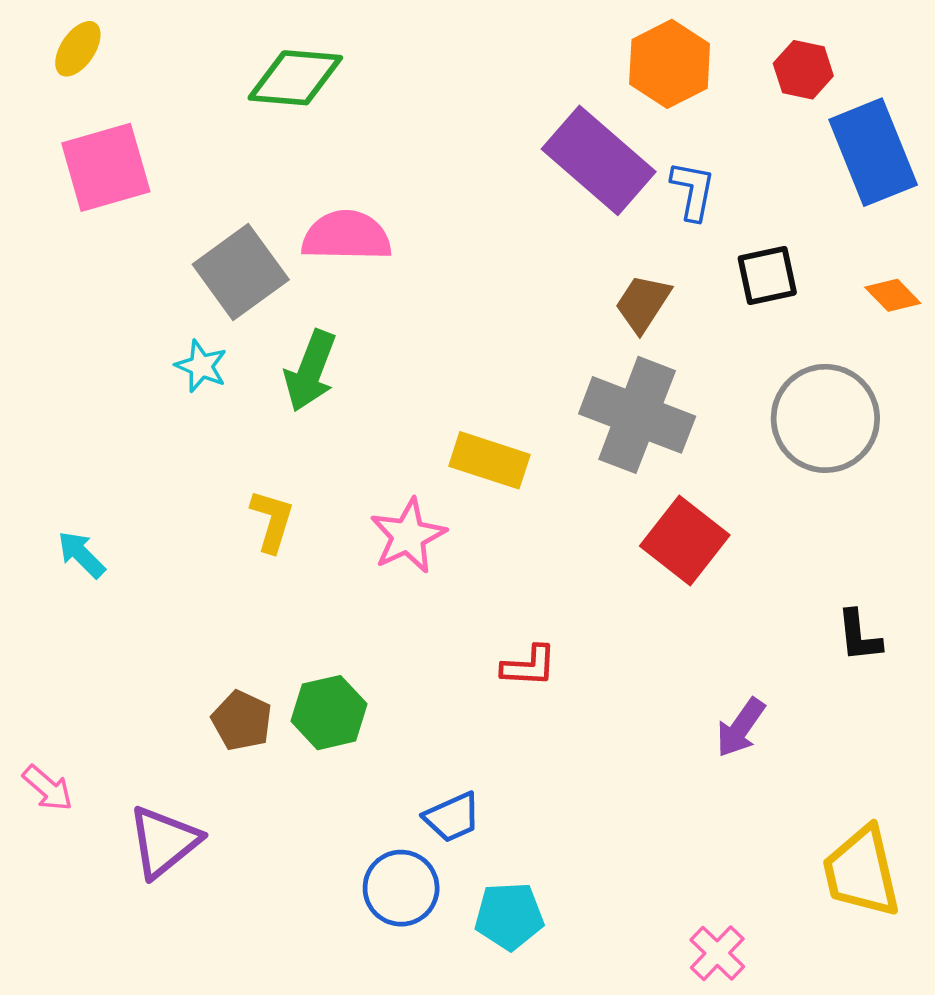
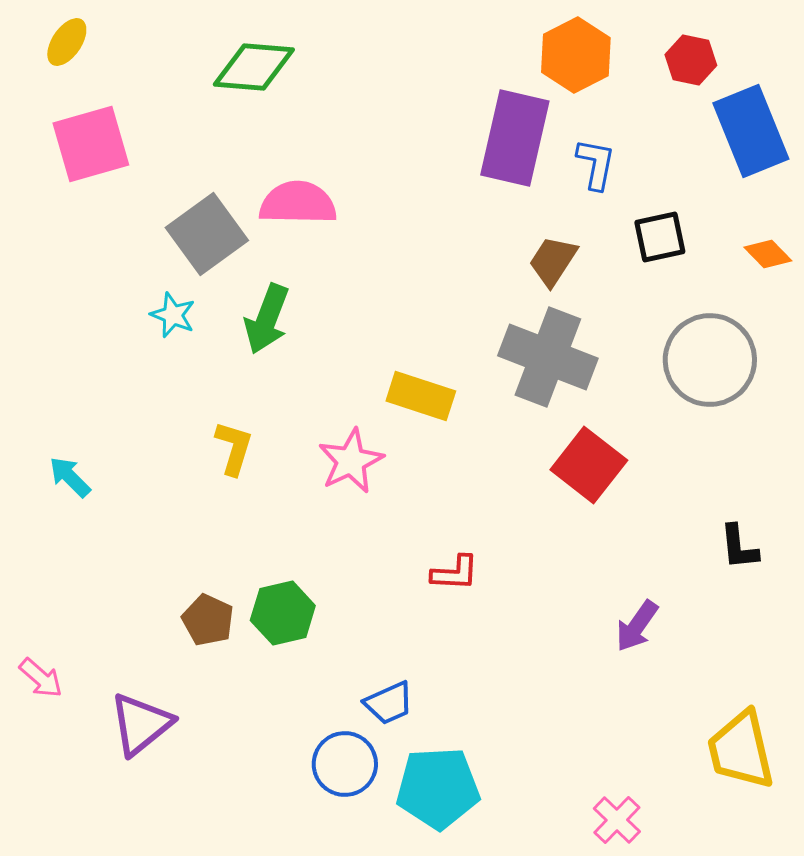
purple rectangle: (599, 160) -> (515, 138), turned 62
cyan pentagon: (509, 916) -> (438, 788), size x1.4

